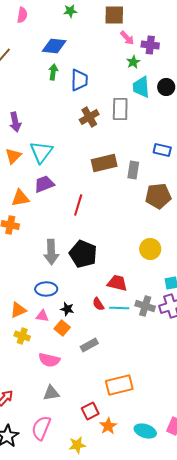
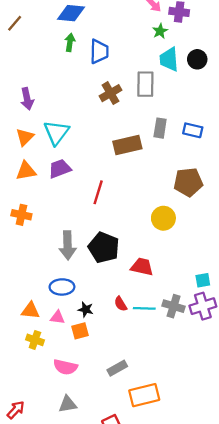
gray rectangle: (133, 170) -> (160, 128), moved
orange triangle: (20, 198) -> (26, 171), moved
yellow circle: (150, 249) -> (163, 218), moved
red trapezoid: (117, 283) -> (142, 267), moved
orange triangle: (18, 310) -> (30, 311), turned 30
orange square: (62, 328) -> (80, 331), turned 35
gray rectangle: (89, 345) -> (117, 368), moved

